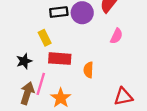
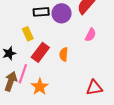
red rectangle: (60, 59) -> (40, 52), turned -60
orange semicircle: (88, 70) -> (64, 54), moved

